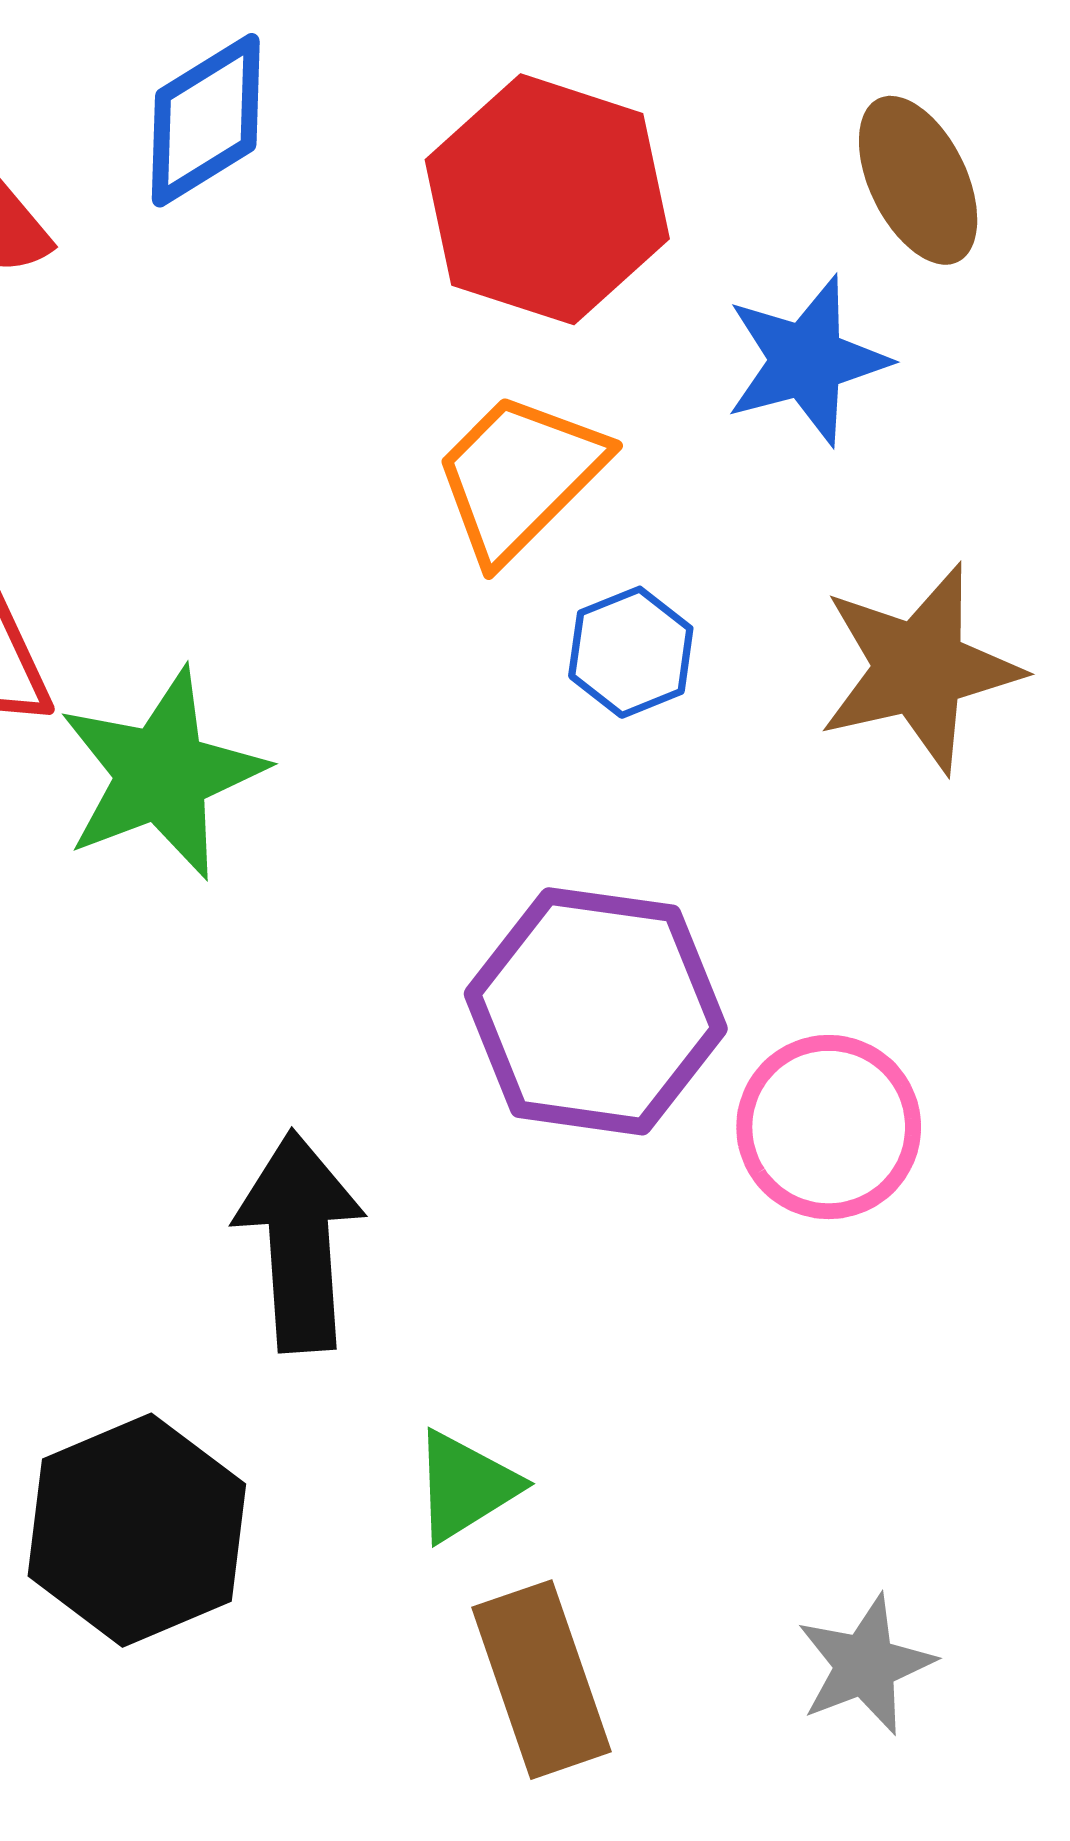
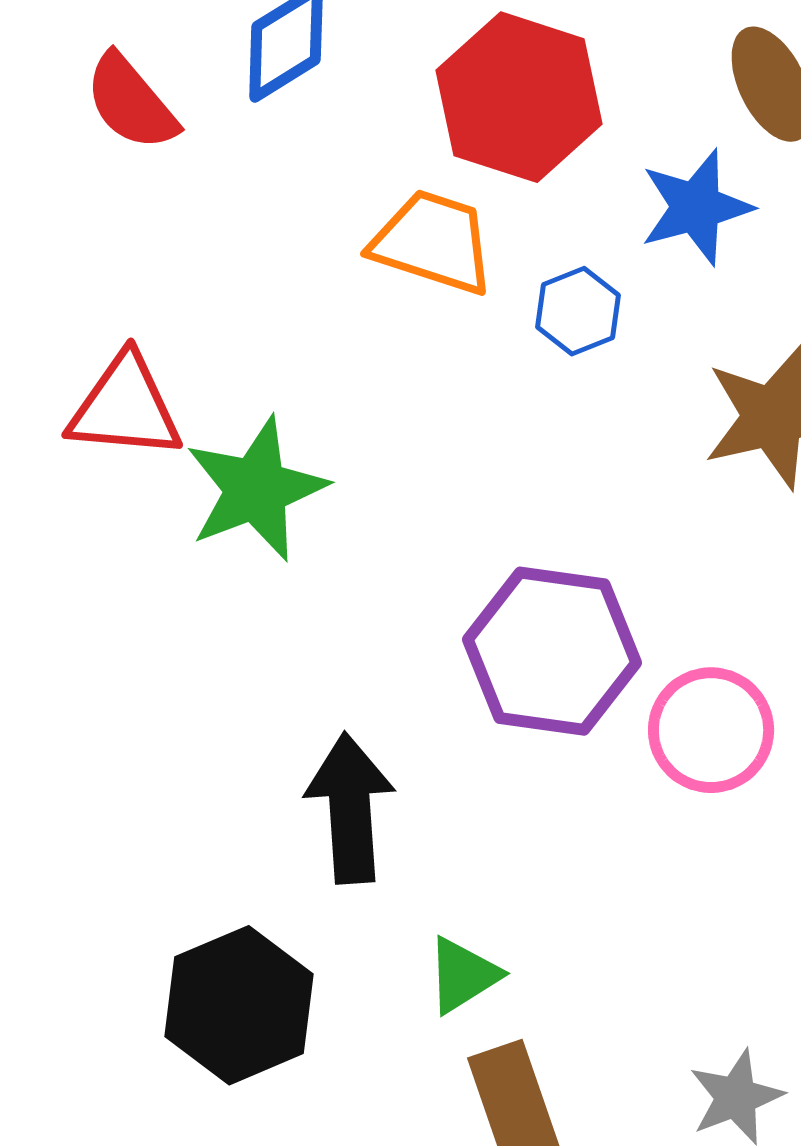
orange trapezoid: (519, 476) -> (433, 242), moved, turned 63
blue hexagon: (631, 652) -> (578, 311), moved

